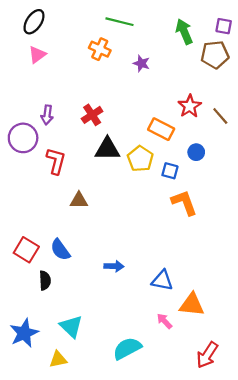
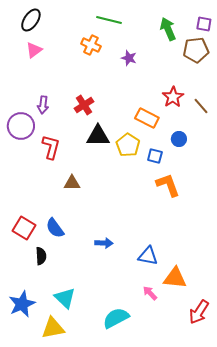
red arrow: (207, 355) -> (199, 312), moved
yellow triangle: (58, 359) -> (53, 328), size x1.4

